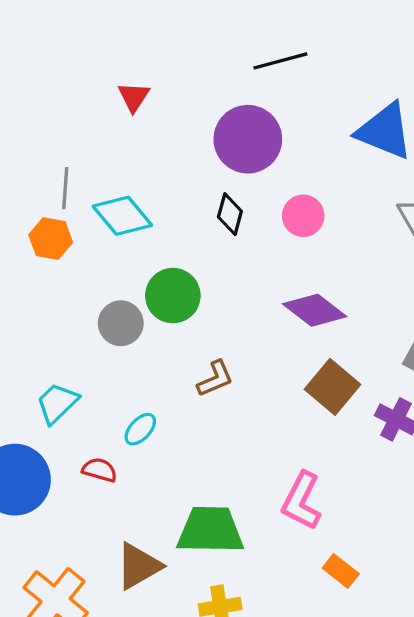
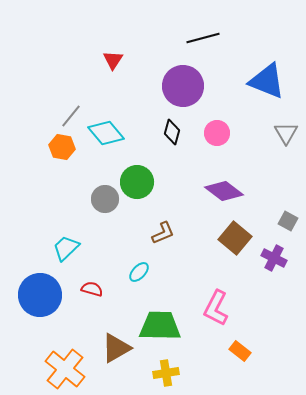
gray line: (65, 188) -> (71, 116), turned 35
cyan ellipse: (140, 429) -> (139, 272), moved

